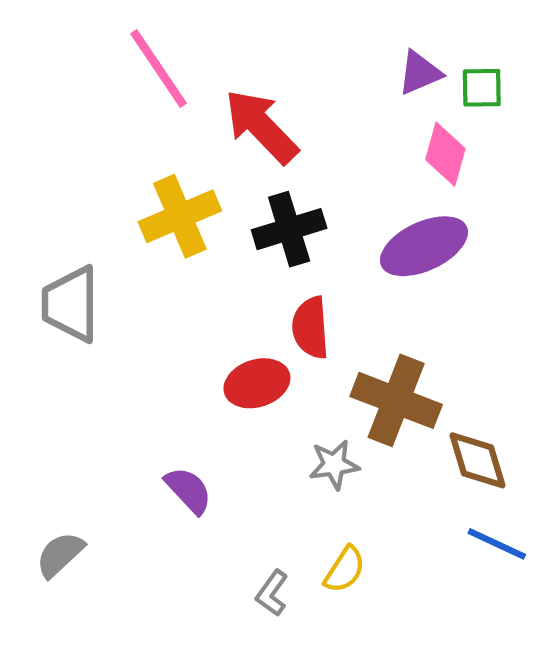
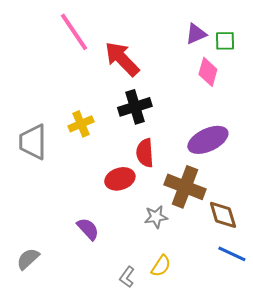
yellow cross: (180, 216) -> (81, 124), moved, size x0.7
purple ellipse: (424, 246) -> (208, 140), moved

